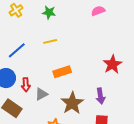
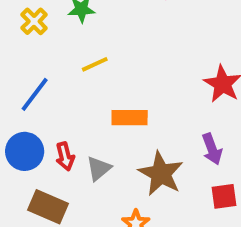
yellow cross: (16, 10) -> (34, 21), moved
orange rectangle: (62, 72) -> (130, 118), turned 30

